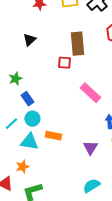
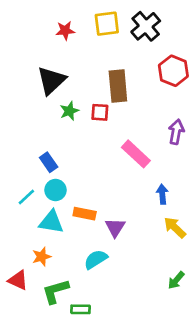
black triangle: (29, 40) -> (51, 80), size x1.6
green star: (15, 79) -> (69, 111), moved
purple triangle: (90, 148) -> (115, 227), moved
cyan semicircle: (91, 186) -> (96, 259), moved

